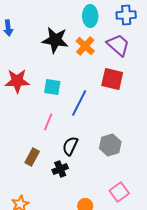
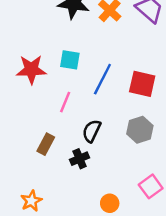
red square: (112, 79) -> (142, 84), moved
red star: (17, 81) -> (31, 69), moved

